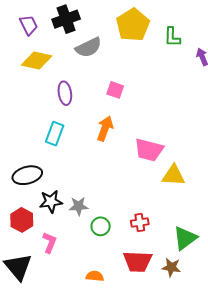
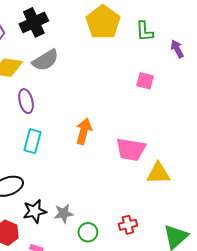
gray semicircle: (88, 47) -> (45, 60), moved
pink square: (115, 90) -> (145, 81), moved
purple ellipse: (65, 93) -> (26, 101), moved

